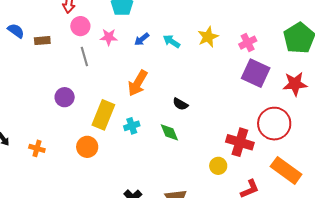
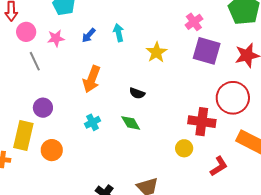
yellow star: (208, 37) -> (156, 52), moved
cyan arrow: (172, 41) -> (119, 33), turned 54
purple circle: (65, 97) -> (43, 108), moved
yellow rectangle: (103, 115) -> (23, 136), moved

